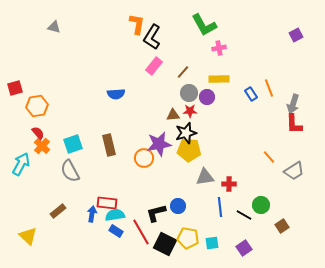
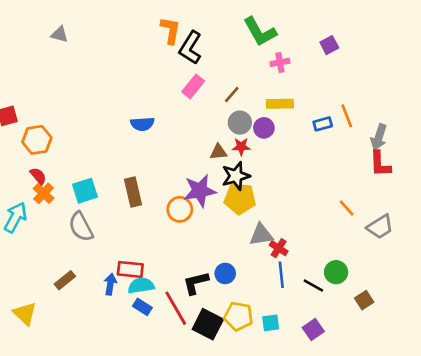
purple square: (296, 35) -> (329, 45), moved
blue rectangle: (251, 94) -> (323, 124), turned -72
red cross: (229, 184) -> (279, 248), moved, turned 32

